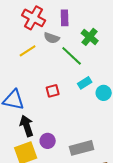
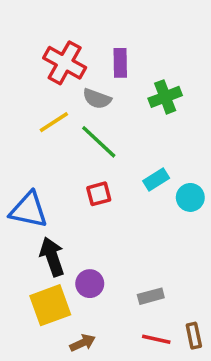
green cross: (90, 37) -> (165, 97), turned 30
green line: (72, 56) -> (99, 142), moved
gray rectangle: (82, 148) -> (151, 296), size x0.6

